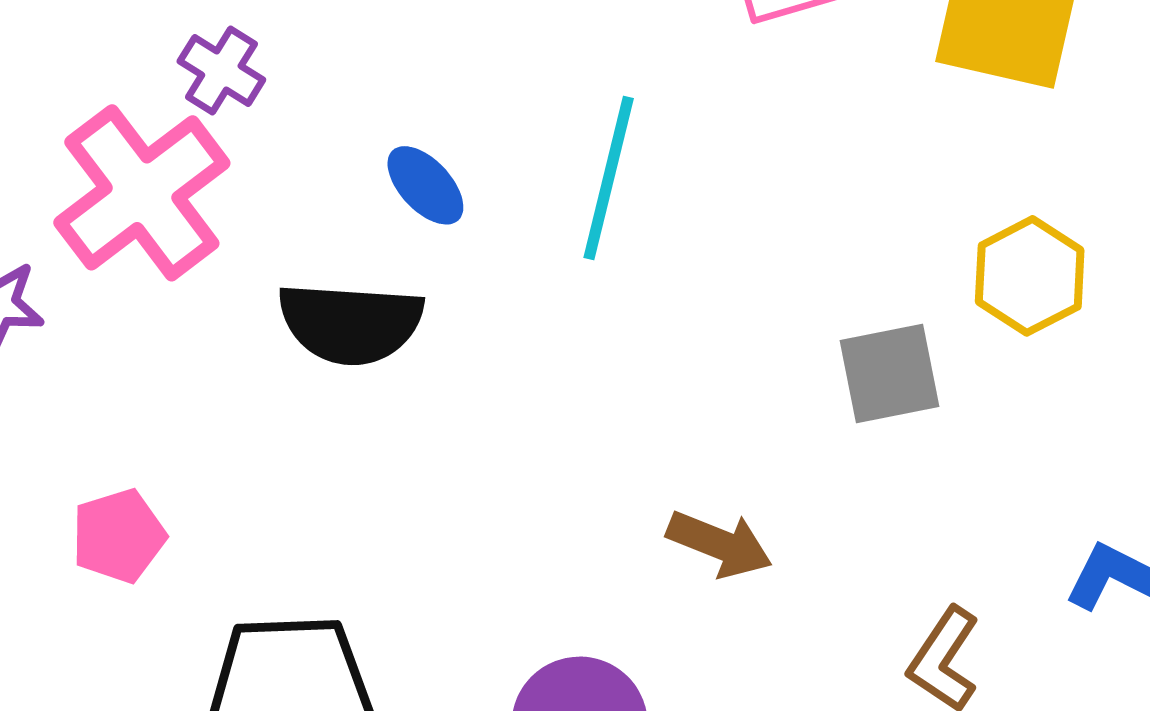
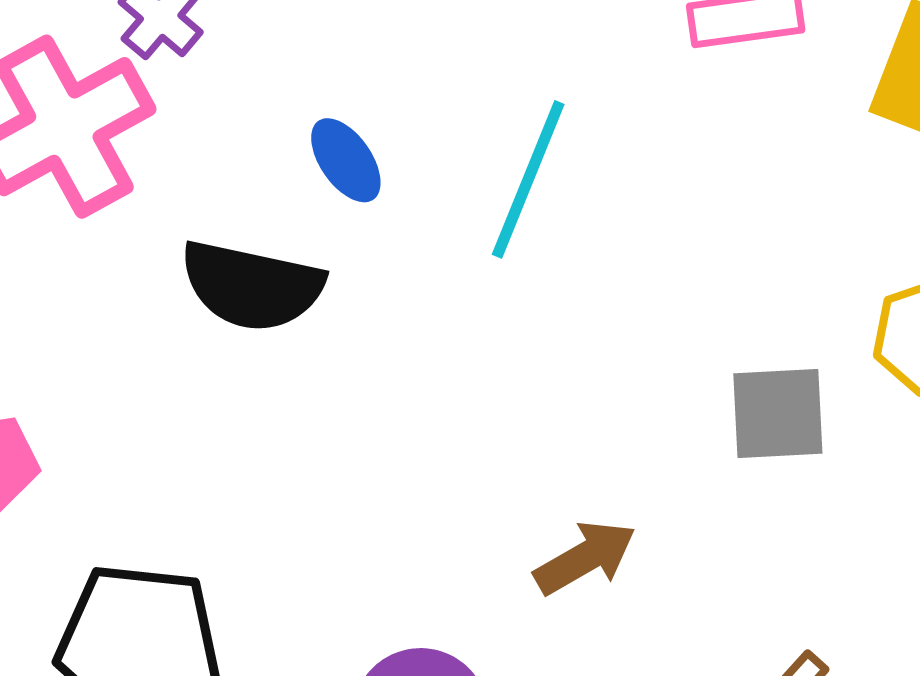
brown arrow: (720, 544) -> (585, 558), turned -60

